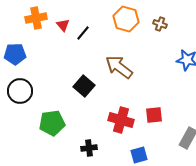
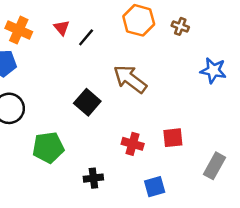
orange cross: (36, 18) -> (19, 30), moved, turned 35
red cross: (121, 120) -> (133, 144), size x0.7

